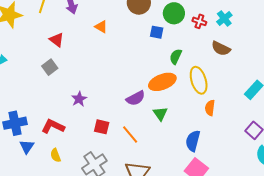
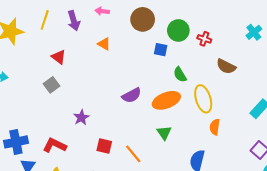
cyan cross: (224, 19) -> (254, 32), moved
green semicircle: (176, 57) -> (180, 75), turned -56
purple semicircle: (136, 98) -> (132, 95), moved

